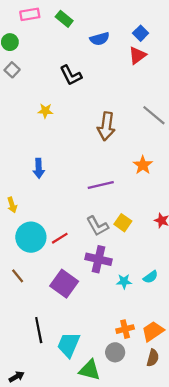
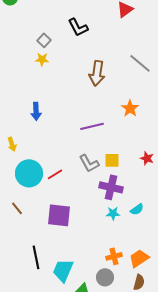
gray square: (12, 70) -> (44, 40), moved
black L-shape: (71, 75) -> (78, 27), moved
yellow square: (123, 223) -> (112, 160), turned -35
purple cross: (99, 259) -> (111, 187), moved
purple square: (64, 284) -> (59, 215), turned -30

